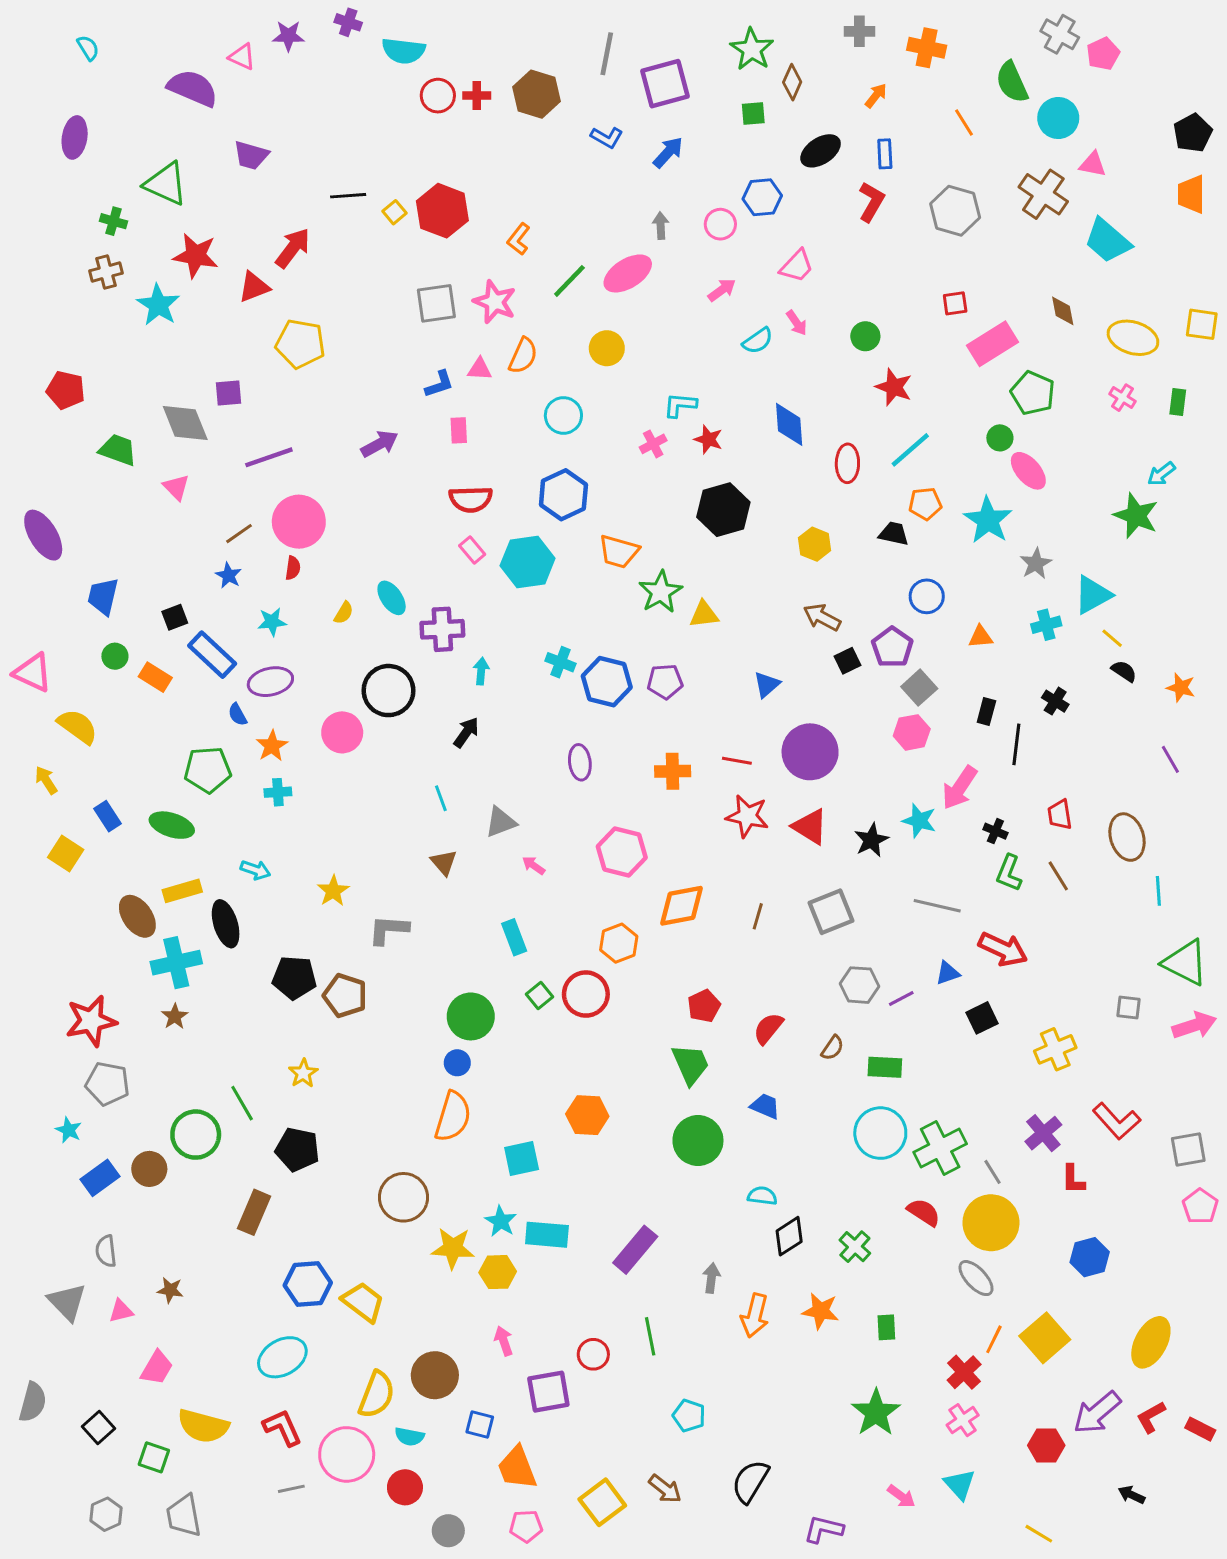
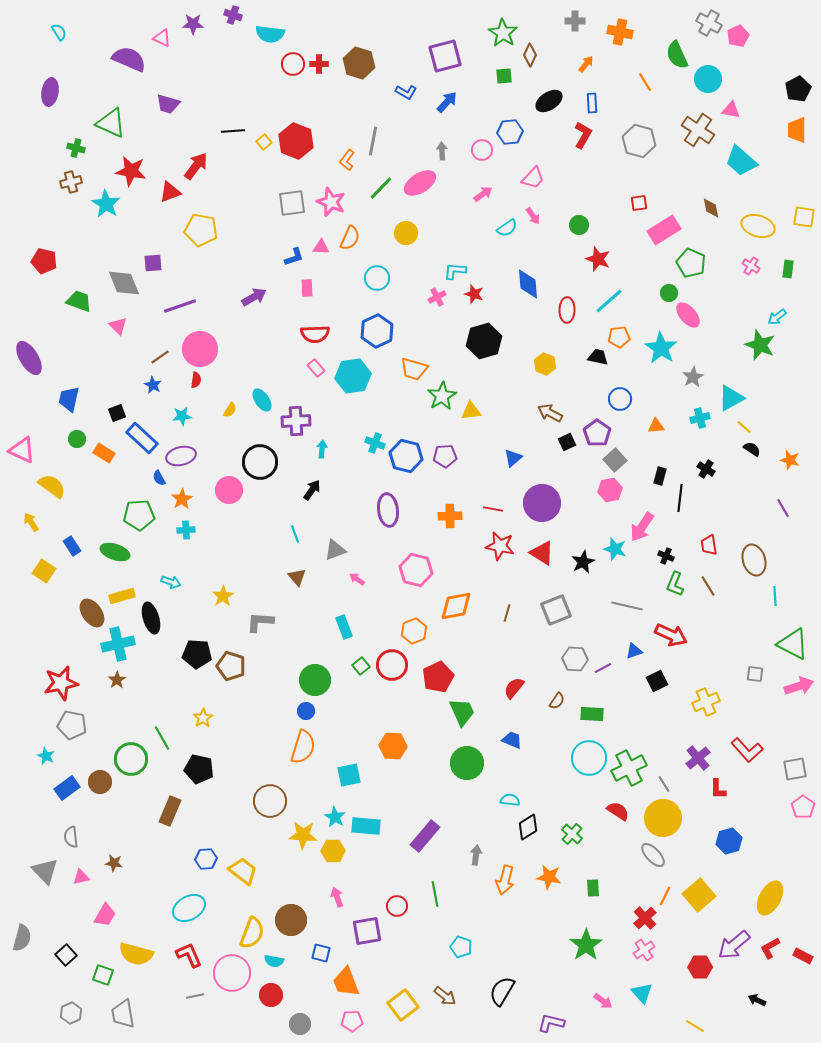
gray line: (607, 54) -> (373, 141), moved
purple ellipse: (580, 762) -> (388, 510), size x1.4
red pentagon: (704, 1006) -> (438, 677), moved, size x1.4
blue hexagon: (308, 1284) -> (206, 859), size x0.7

